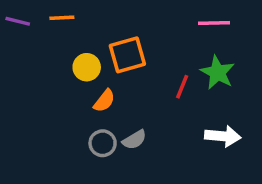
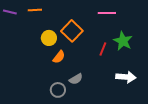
pink line: (214, 23) -> (107, 13), moved
orange square: (127, 55) -> (72, 31), turned -30
gray circle: (103, 143) -> (58, 90), moved

